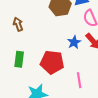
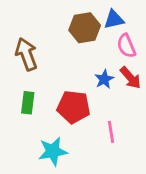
brown arrow: (18, 24) -> (26, 54), size x1.6

